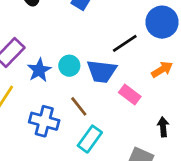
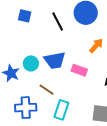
black line: (125, 43) -> (58, 22), moved, turned -66

